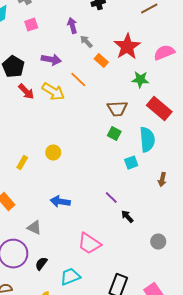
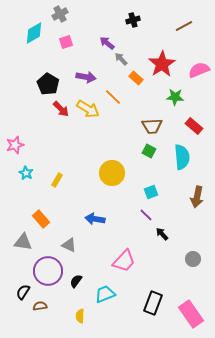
purple arrow: (72, 26) -> (107, 43), turned -35
red rectangle: (159, 109) -> (194, 126), size x0.7
yellow circle: (53, 153) -> (112, 173), moved, size x1.6
cyan square: (131, 163) -> (151, 192), moved
brown arrow: (162, 180) -> (197, 197), size x1.5
pink trapezoid: (89, 244) -> (124, 261), turned -80

